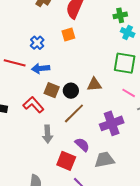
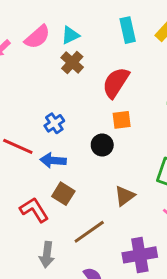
orange square: (68, 34) -> (122, 120), moved
brown triangle: (94, 84) -> (125, 196), turned -42
black circle: (71, 91) -> (102, 145), moved

